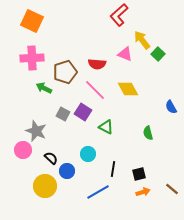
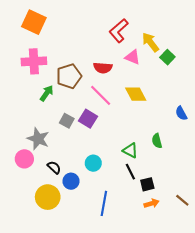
red L-shape: (119, 15) -> (119, 31), moved
green arrow: (44, 88) -> (47, 93), turned 98
green triangle: (106, 127) -> (130, 150), moved
black line: (113, 169) -> (130, 172), moved, turned -35
blue line: (98, 192) -> (104, 203), turned -50

